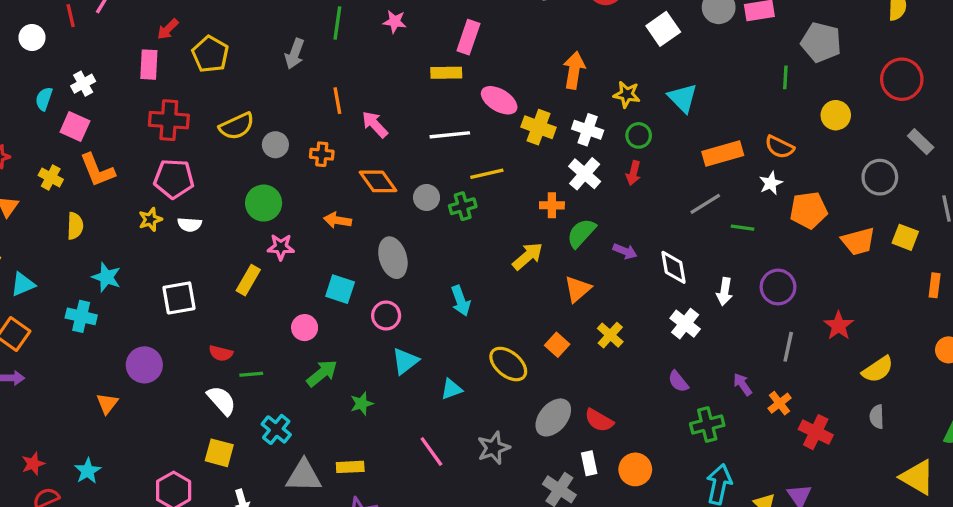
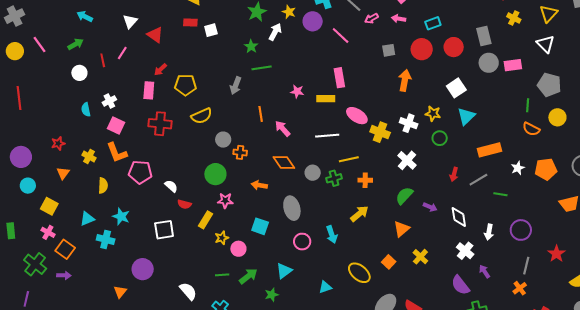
pink star: (395, 22) -> (297, 92), moved
green line: (337, 23) -> (262, 68), turned 72
white square: (663, 29) -> (456, 88), moved
pink rectangle: (468, 37) -> (339, 78), turned -30
yellow pentagon: (210, 54) -> (185, 85), turned -30
orange arrow: (574, 70) -> (405, 80), moved
cyan triangle: (683, 98) -> (466, 116), turned 30
cyan semicircle: (44, 99) -> (86, 110), turned -32
yellow circle: (836, 115) -> (557, 117), moved
pink square: (75, 126) -> (116, 126), moved
yellow semicircle: (237, 126) -> (202, 116), moved
white cross: (588, 130) -> (409, 123), moved
orange semicircle: (779, 147) -> (531, 129), moved
orange cross: (322, 154) -> (240, 152), moved
red arrow: (633, 173) -> (454, 174), moved
pink pentagon: (174, 179) -> (140, 172), moved
orange cross: (552, 205) -> (365, 180), moved
orange pentagon: (809, 210) -> (546, 169), moved
yellow star: (150, 219) -> (222, 238), moved
white semicircle: (190, 225) -> (171, 186), turned -144
yellow arrow: (528, 256) -> (359, 214), moved
cyan triangle: (23, 284) -> (87, 219), moved
pink circle: (386, 316) -> (302, 242), moved
red semicircle: (221, 353) -> (184, 204), moved
cyan triangle: (405, 361) -> (284, 271), moved
green line: (251, 374) -> (222, 275), moved
purple semicircle: (678, 381) -> (460, 285), size x1.5
purple arrow: (743, 384) -> (485, 271), moved
orange cross: (780, 403) -> (520, 288), moved

